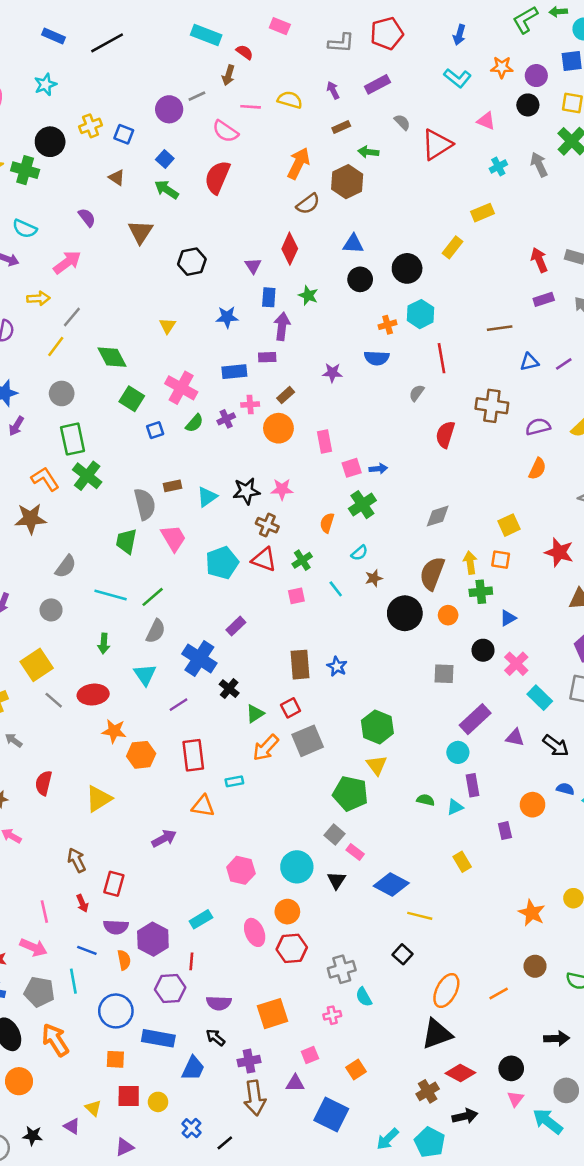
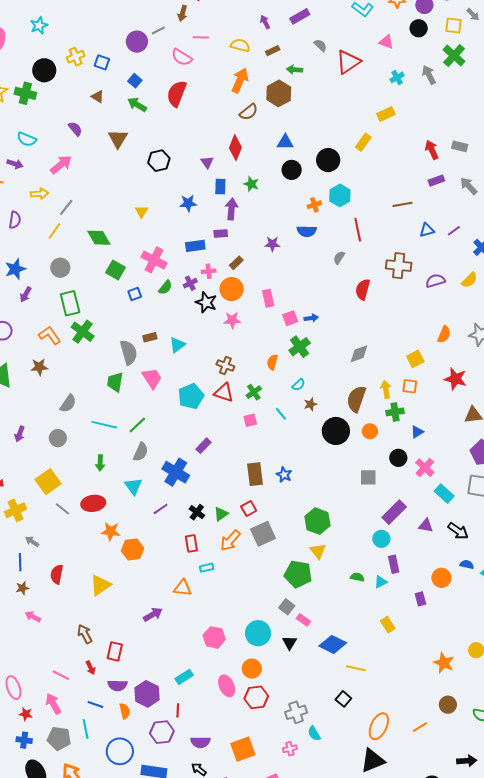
yellow semicircle: (290, 100) -> (240, 45), moved
orange semicircle: (537, 469) -> (444, 334), moved
pink star: (282, 489) -> (232, 320), moved
black star: (246, 491) -> (206, 302), moved, turned 30
brown star: (31, 519) -> (39, 367), size x0.7
black cross: (229, 689) -> (197, 512), moved
red rectangle: (193, 755) -> (191, 543), moved, size x0.7
pink line: (44, 912) -> (61, 675), turned -48
pink arrow: (33, 947) -> (53, 704), turned -140

